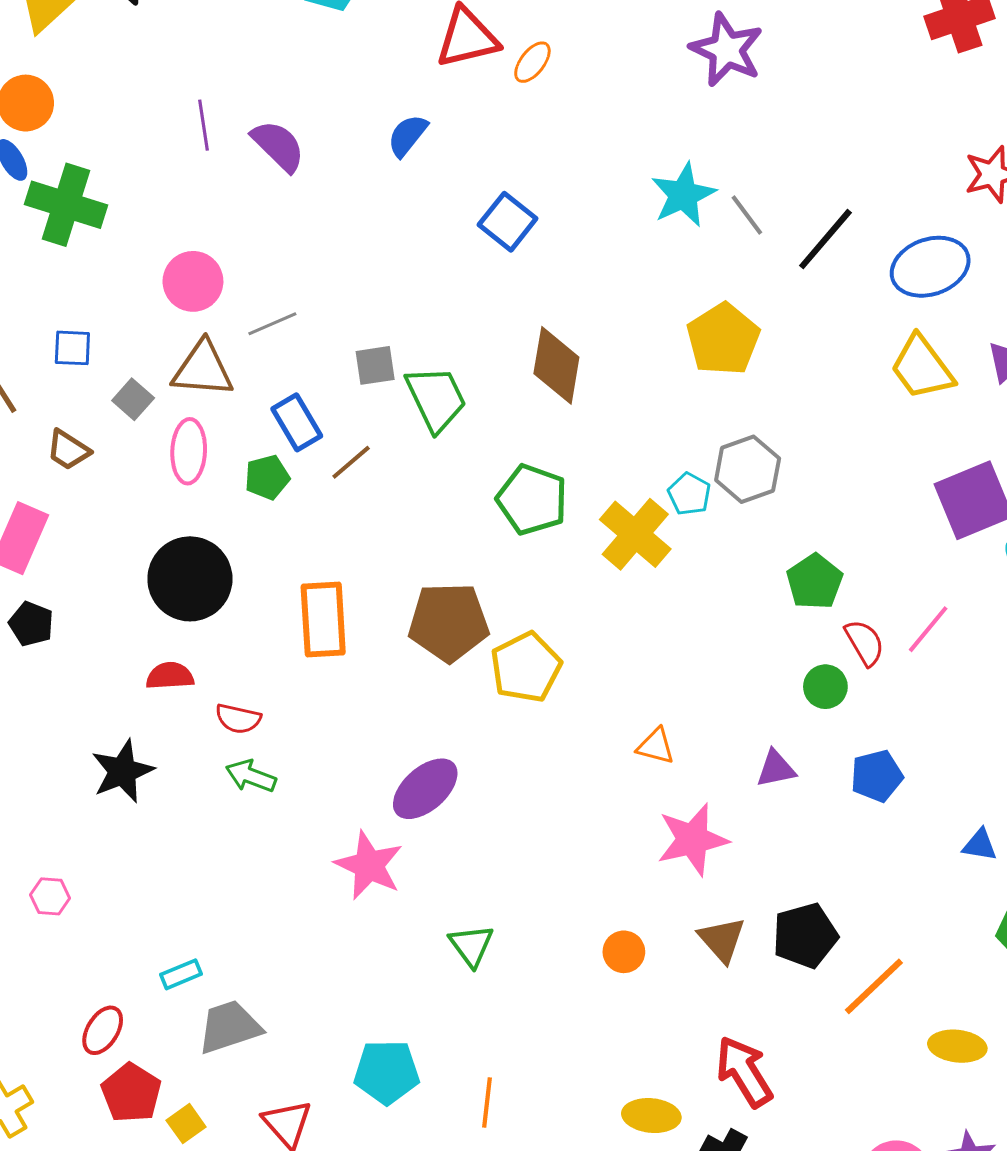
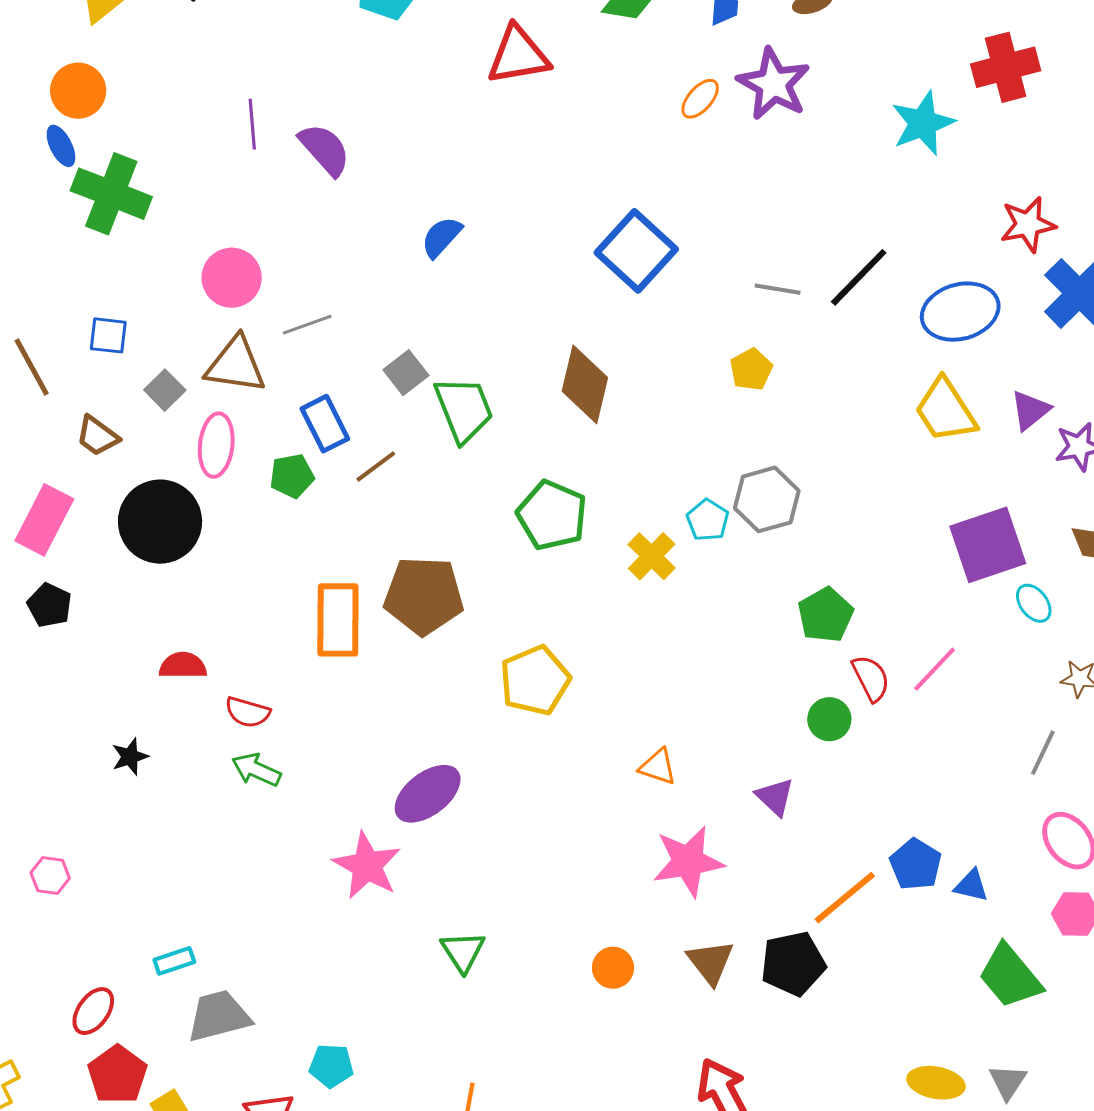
orange ellipse: (532, 62) -> (700, 99), moved
blue semicircle: (407, 136) -> (441, 237), moved
cyan star: (683, 195) -> (923, 123), moved
gray line: (747, 215) -> (778, 289), moved, turned -48
blue square: (508, 222) -> (636, 251), moved, size x1.4
yellow pentagon: (723, 339) -> (751, 369), size x0.6
gray square: (375, 365) -> (406, 373), turned -33
yellow cross: (635, 534) -> (652, 556), size x0.7
black circle: (190, 579) -> (160, 522), moved
brown pentagon: (449, 622) -> (424, 596), moved
purple triangle: (776, 769) -> (775, 797), turned 51
black star: (123, 771) -> (130, 757), size x0.6
blue pentagon: (877, 776) -> (916, 864), moved, turned -30
orange line: (874, 986) -> (845, 898), moved
cyan pentagon: (387, 1072) -> (331, 1066), moved, size x0.7

